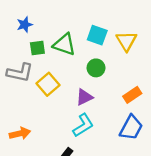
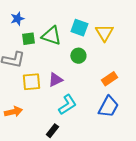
yellow square: (48, 84) -> (31, 82), moved, turned 36
purple triangle: (84, 97) -> (55, 80), moved

